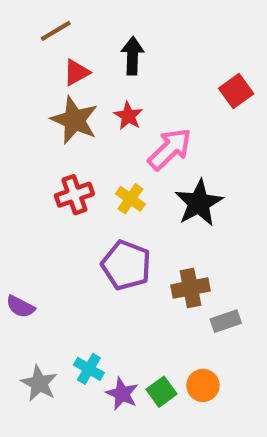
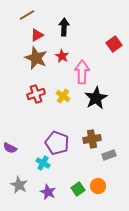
pink arrow: (170, 149) -> (82, 72), turned -45
purple pentagon: (126, 265) -> (57, 143), moved
cyan cross: (89, 369) -> (43, 163), moved
purple star: (122, 394) -> (48, 192), moved

